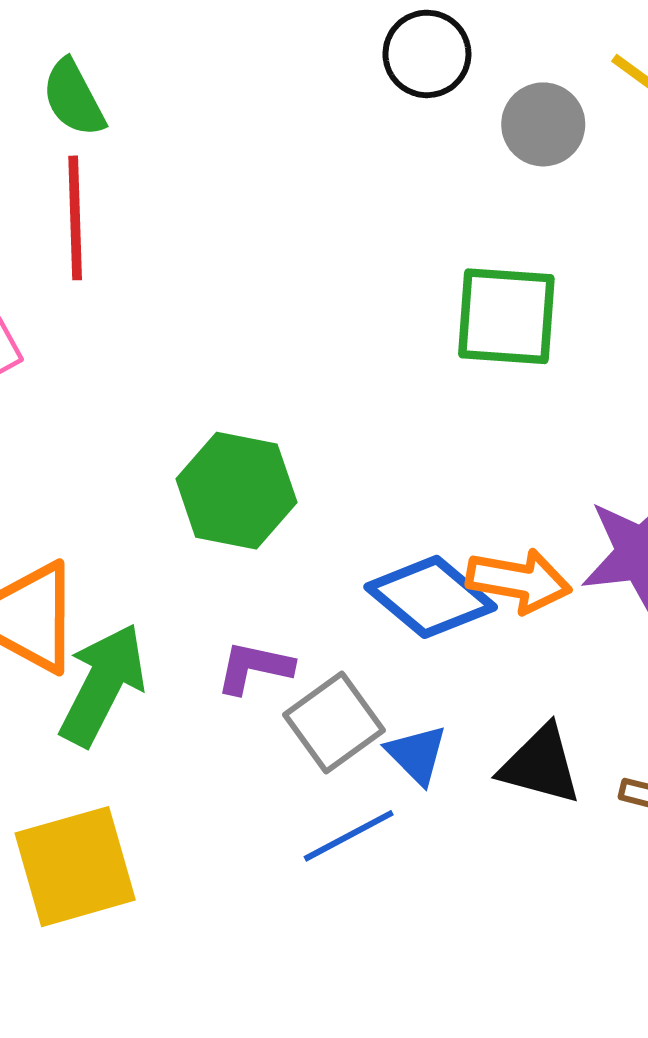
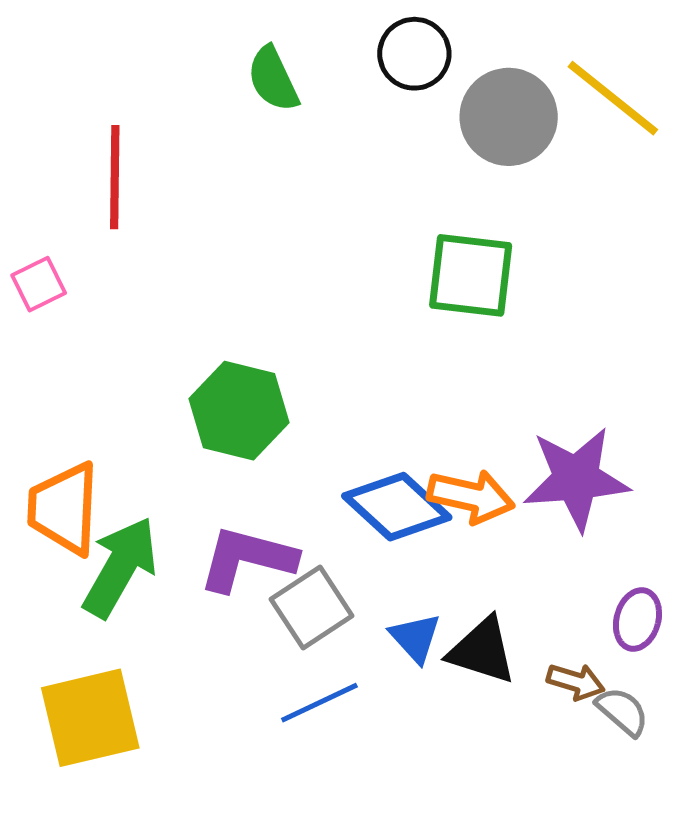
green semicircle: (74, 98) -> (273, 79), moved
gray circle: (543, 124) -> (509, 117), size x1.4
purple L-shape: (254, 668) -> (247, 559), size x1.5
blue triangle: (417, 754) -> (415, 638), moved

